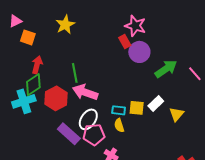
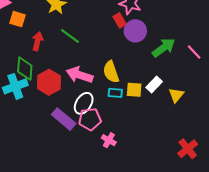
red arrow: (37, 65) -> (37, 41), moved
green line: (75, 73) -> (70, 36), moved, turned -42
green diamond: (33, 85) -> (25, 69), turned -50
yellow semicircle: (119, 125) -> (111, 72), moved, size x1.5

